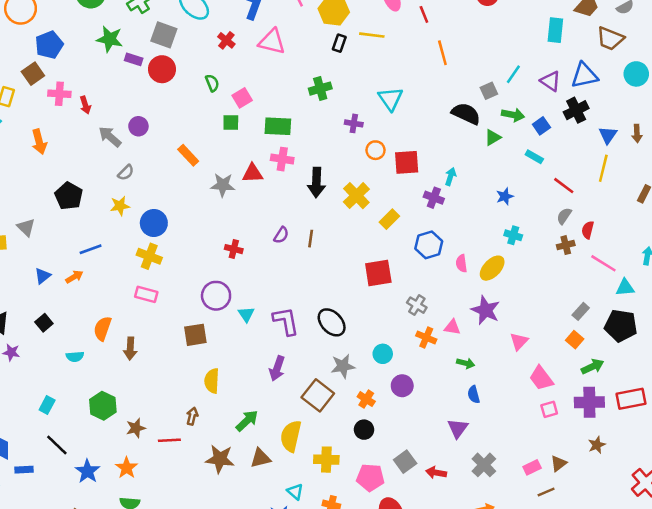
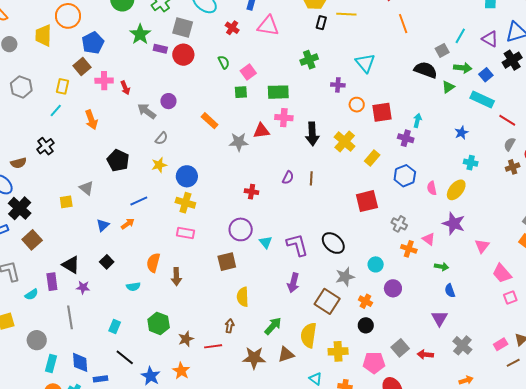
green star: (110, 39) -> (140, 34), turned 30
cyan rectangle: (534, 157) -> (482, 99), size x1.6
pink triangle: (452, 327) -> (429, 239), turned 32

